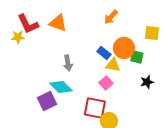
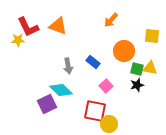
blue rectangle: (104, 53) -> (93, 62), moved
green square: (137, 57) -> (137, 69), moved
yellow triangle: (113, 65) -> (150, 68), moved
black star: (147, 82) -> (137, 85), moved

